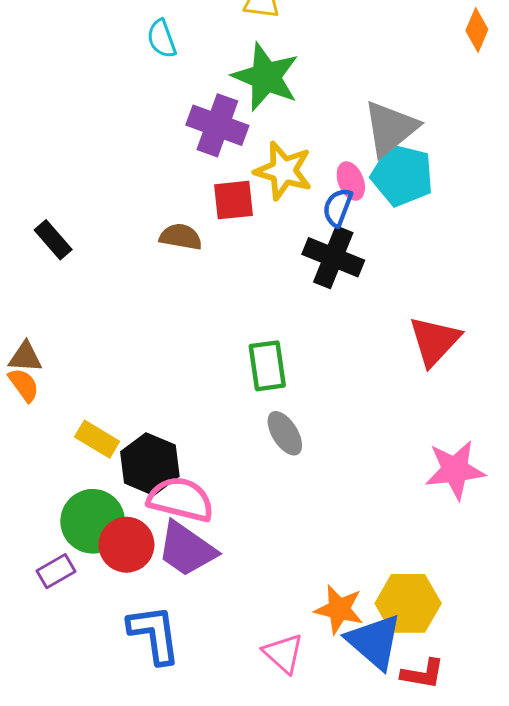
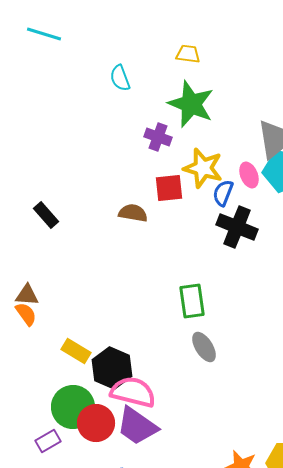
purple cross: (217, 125) -> (158, 137), size x0.7
blue semicircle: (338, 207) -> (223, 193), moved

